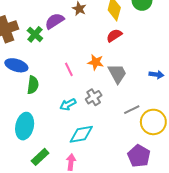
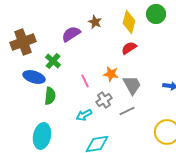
green cross: (35, 34) -> (53, 61), moved
gray cross: (94, 97) -> (104, 100), moved
gray line: (132, 110) -> (127, 111), moved

